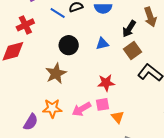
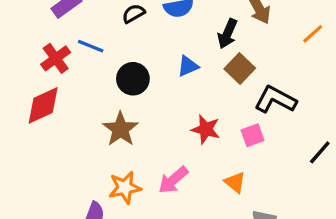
blue line: (58, 13) -> (91, 46), moved
red star: (106, 83) -> (206, 129), turned 30
pink square: (103, 104) -> (253, 135), moved

